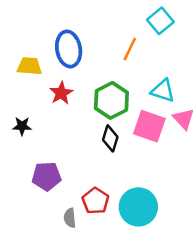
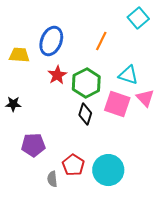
cyan square: (160, 21) -> (138, 18), moved
blue ellipse: (69, 49) -> (51, 41), turned 32
red star: (61, 93) -> (57, 75), moved

